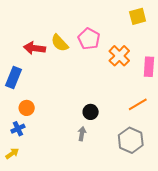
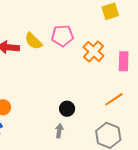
pink pentagon: (89, 39) -> (62, 36), turned -30

